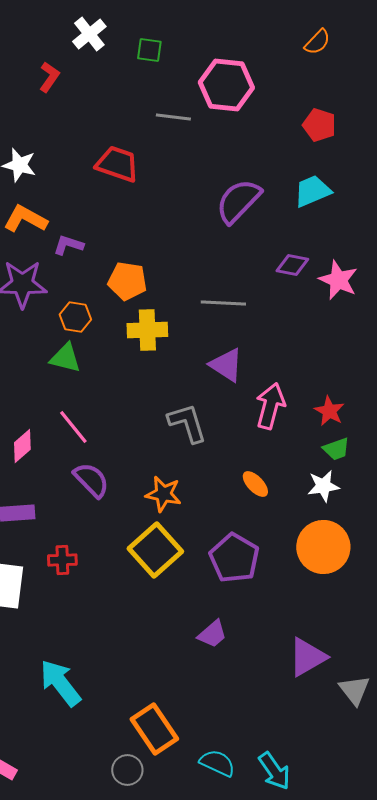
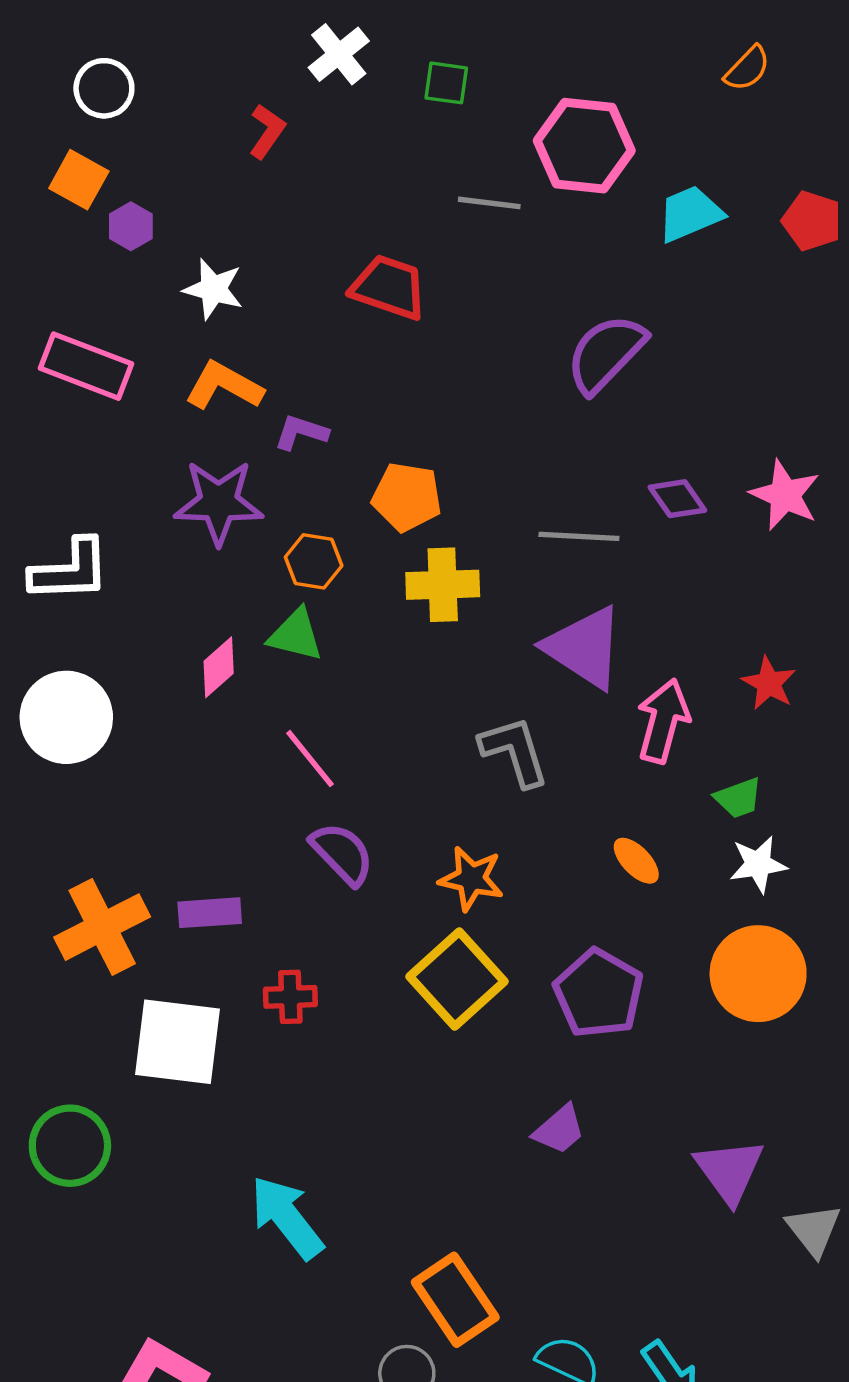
red pentagon: (319, 125) -> (812, 221), moved
cyan trapezoid: (312, 191) -> (690, 214), moved
purple diamond: (292, 265) -> (677, 499), moved, turned 44
purple triangle: (226, 365) -> (584, 647), size x1.4
red star: (329, 411) -> (769, 683), moved
pink diamond: (22, 446) -> (219, 667), moved
green trapezoid: (336, 449) -> (738, 798), moved
purple triangle: (307, 657) -> (729, 1171), turned -36

